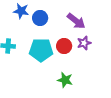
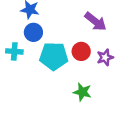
blue circle: (40, 18) -> (33, 32), moved
purple star: (84, 43) -> (105, 57), moved

